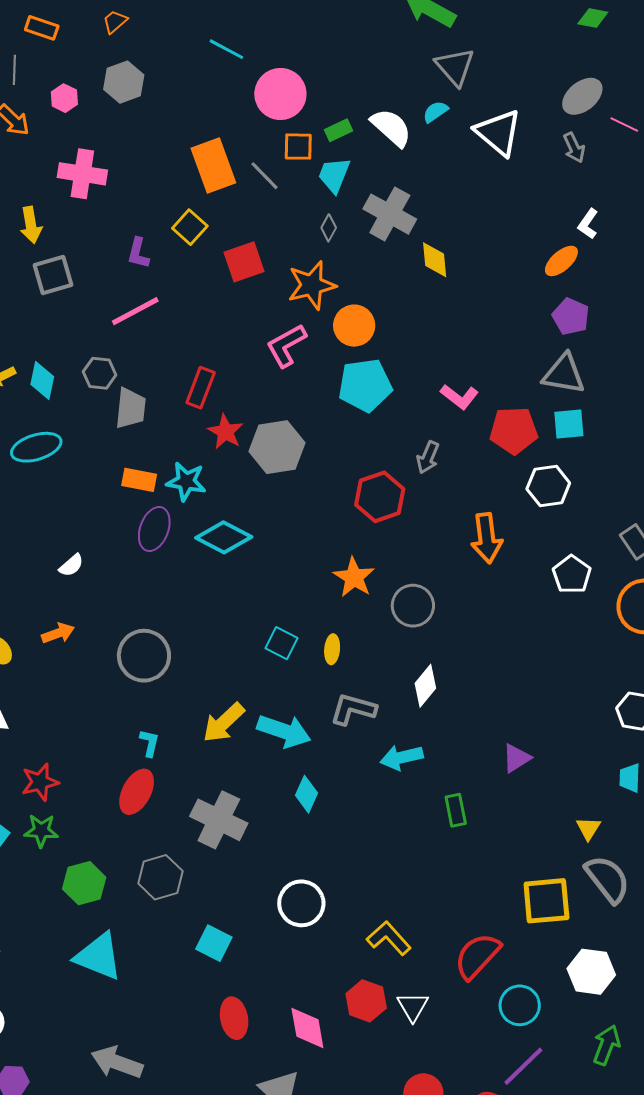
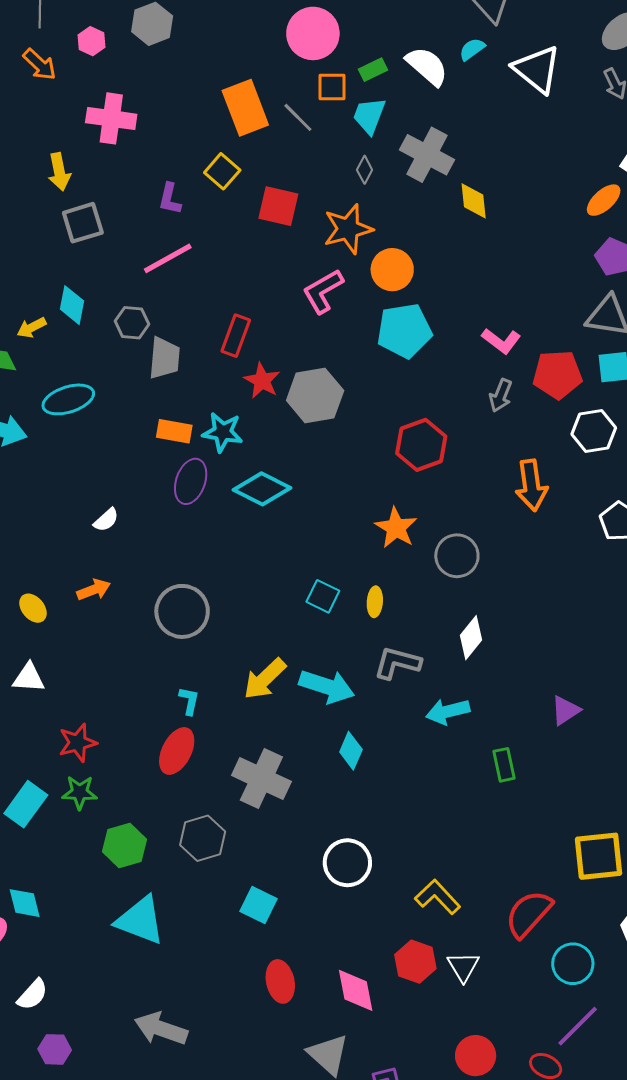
red square: (244, 262) -> (278, 206), turned 33
cyan diamond: (42, 380) -> (72, 305), moved
gray arrow: (428, 457) -> (501, 395), moved

